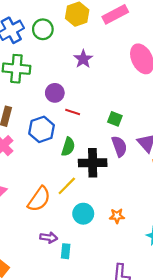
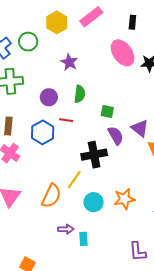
red line: (73, 112) -> (66, 120), moved
green semicircle: (68, 147) -> (80, 94), moved
orange star: (117, 216) -> (124, 199), size x1.5

